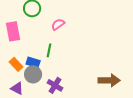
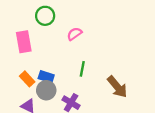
green line: (49, 50) -> (82, 69), moved
brown arrow: (109, 80) -> (117, 87), moved, turned 50

